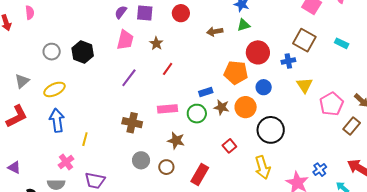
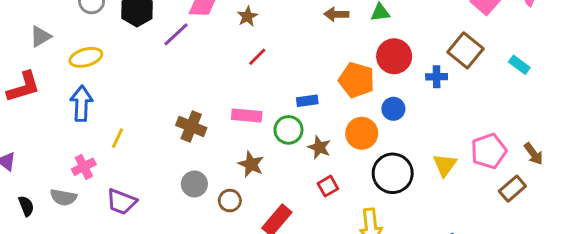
purple line: (129, 78) -> (176, 34), moved
yellow triangle: (305, 85) -> (445, 165), moved
brown star: (222, 107) -> (319, 147), moved

